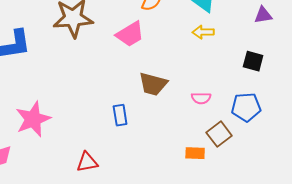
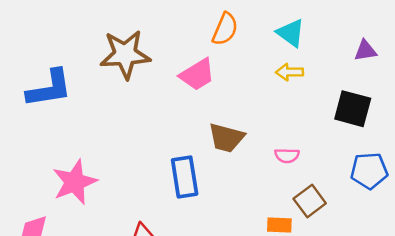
black square: (253, 61) -> (353, 109), size x1.4
blue pentagon: (246, 107) -> (369, 171), moved
blue rectangle: (120, 115) -> (185, 177), size x1.5

